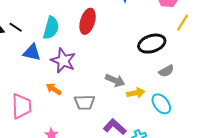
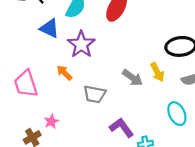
yellow arrow: (136, 93) -> (157, 72), moved, turned 60
pink trapezoid: (21, 106) -> (26, 84), turned 152

